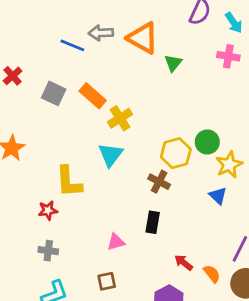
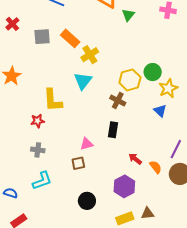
gray square: (54, 93) -> (42, 37), turned -30
brown square: (107, 281) -> (78, 163), moved

